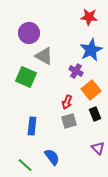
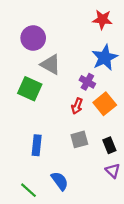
red arrow: (67, 102) -> (77, 106), moved
black rectangle: (95, 114) -> (109, 145), moved

